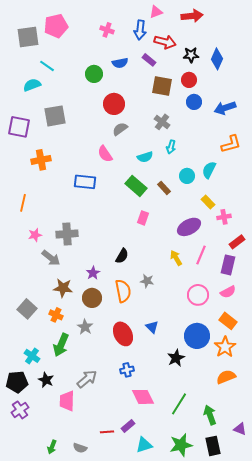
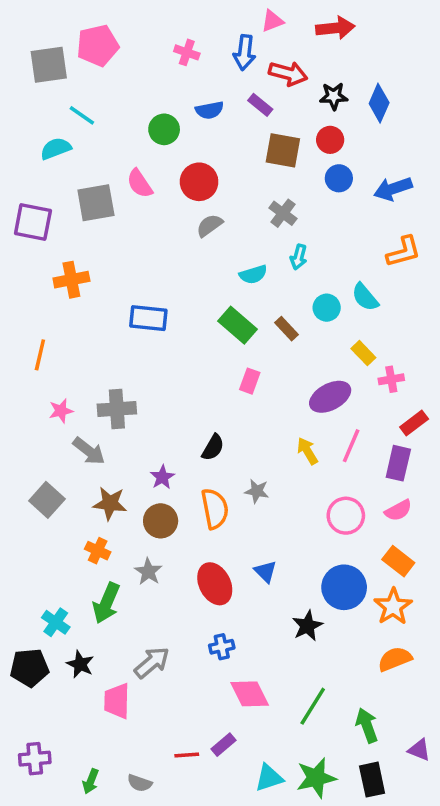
pink semicircle: (105, 154) -> (140, 184), moved
cyan semicircle: (209, 170) -> (365, 297), turned -66
gray square: (27, 309) -> (47, 500), moved
purple cross: (20, 410) -> (35, 759), moved, turned 30
cyan triangle: (144, 445) -> (269, 778), moved

